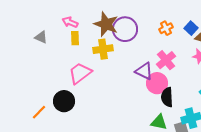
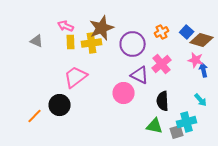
brown star: (106, 24) -> (102, 28), turned 30
purple circle: (125, 29) -> (133, 44), moved
yellow cross: (103, 49) -> (92, 43), moved
pink circle: (157, 83) -> (124, 93), moved

